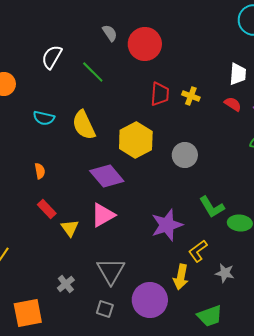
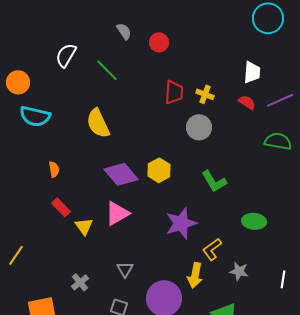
red circle: (145, 44) -> (159, 42), size x0.6
cyan semicircle: (44, 118) -> (35, 116), moved, size x1.4
yellow hexagon: (136, 140) -> (159, 170), moved, size x0.7
gray circle: (185, 155) -> (199, 127), moved
green L-shape: (212, 207) -> (214, 181), moved
gray triangle: (111, 271) -> (125, 269), size x0.6

